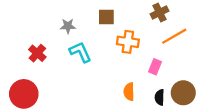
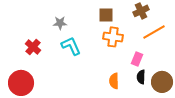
brown square: (106, 17) -> (106, 15), moved
black semicircle: (160, 97) -> (141, 77), moved

